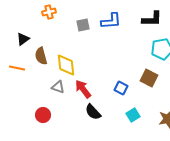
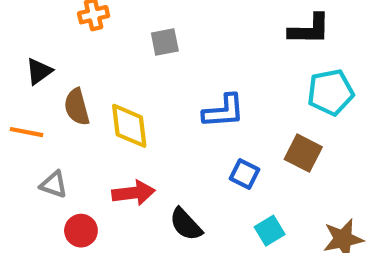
blue L-shape: (111, 21) -> (224, 111), moved
gray triangle: (58, 87) -> (54, 184), moved
red arrow: (83, 89) -> (133, 193), moved, turned 120

